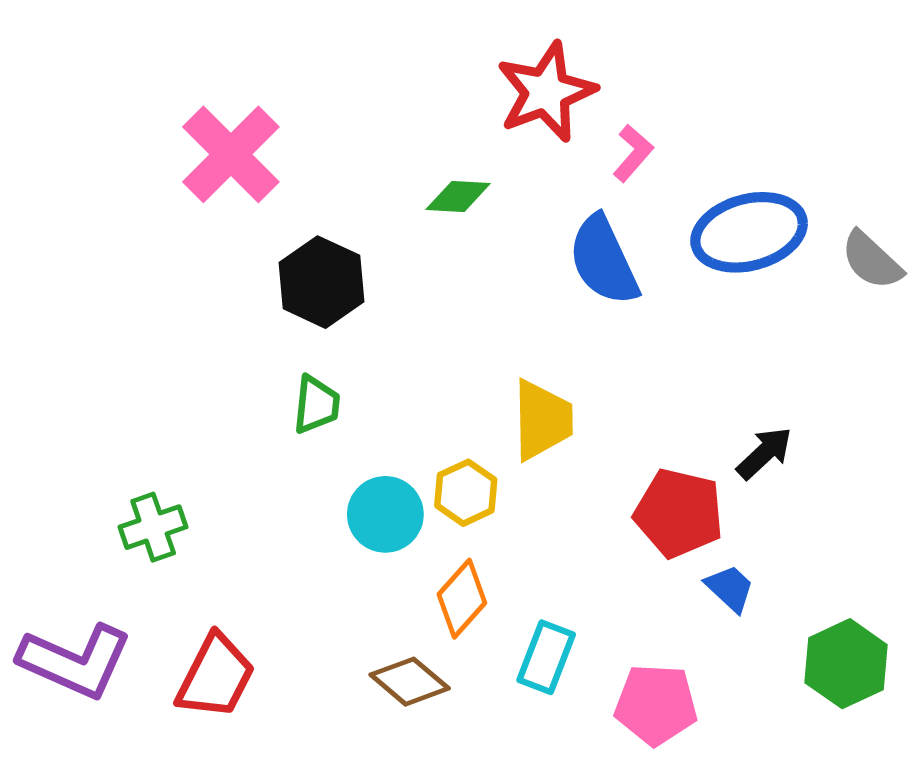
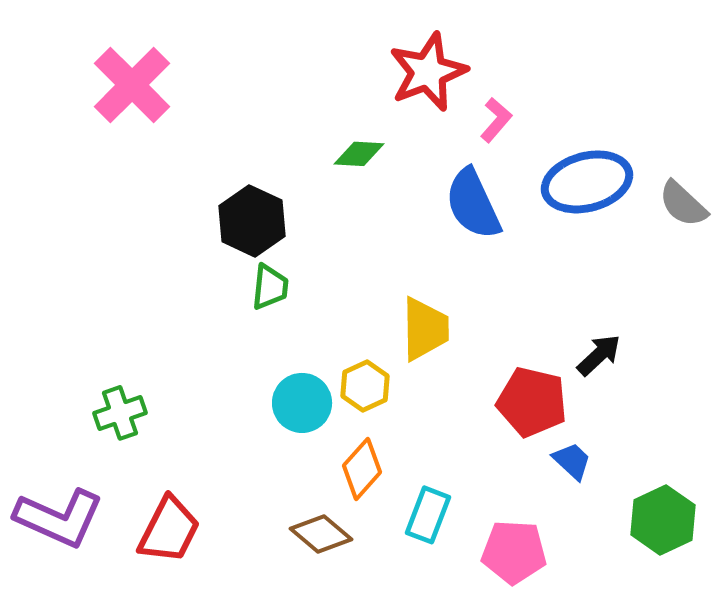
pink cross: (231, 154) -> (132, 85), moved
green trapezoid: (316, 405) -> (270, 287), moved

